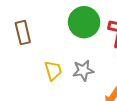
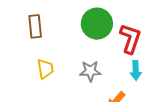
yellow trapezoid: (53, 71) -> (45, 69), moved

